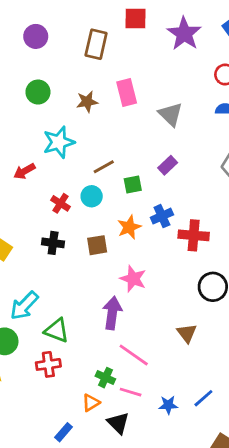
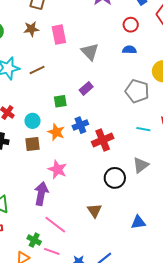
brown star: (87, 102) -> (31, 29), moved
brown line: (104, 167) -> (37, 70), moved
cyan circle: (92, 196) -> (32, 121), moved
orange star: (129, 227) -> (56, 132), turned -30
red cross: (194, 235) -> (103, 140), turned -30

